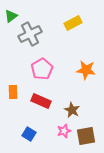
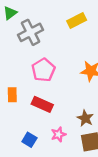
brown star: (72, 110) -> (85, 118), moved
pink star: (64, 131) -> (58, 134), moved

